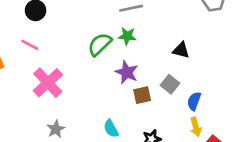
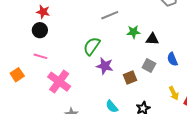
green star: (127, 36) -> (134, 32), moved
purple star: (127, 72) -> (105, 66), moved
blue semicircle: (194, 101) -> (172, 59), moved, turned -32

